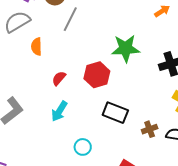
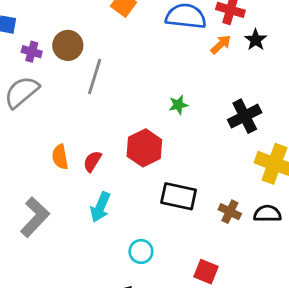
orange semicircle: (37, 47) -> (60, 157), moved
green star: (126, 48) -> (178, 105), size x0.5
brown cross: (150, 129) -> (230, 212), turned -35

